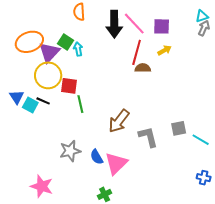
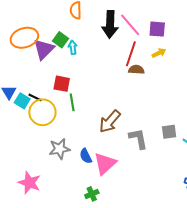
yellow circle: (48, 75) -> (42, 112), moved

